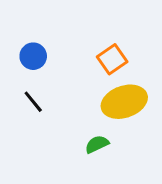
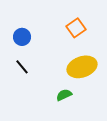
orange square: (112, 59) -> (76, 28), moved

